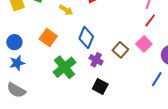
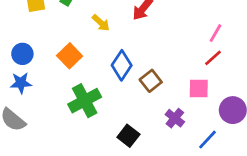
pink square: (144, 44) -> (199, 89), turned 35
brown square: (120, 50) -> (151, 81), moved
purple cross: (96, 60) -> (175, 118), moved

